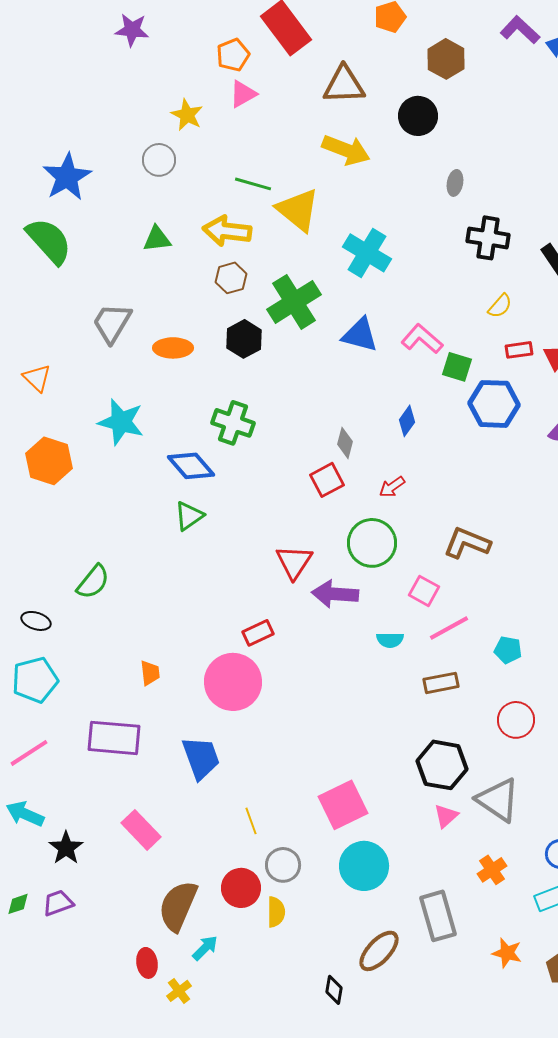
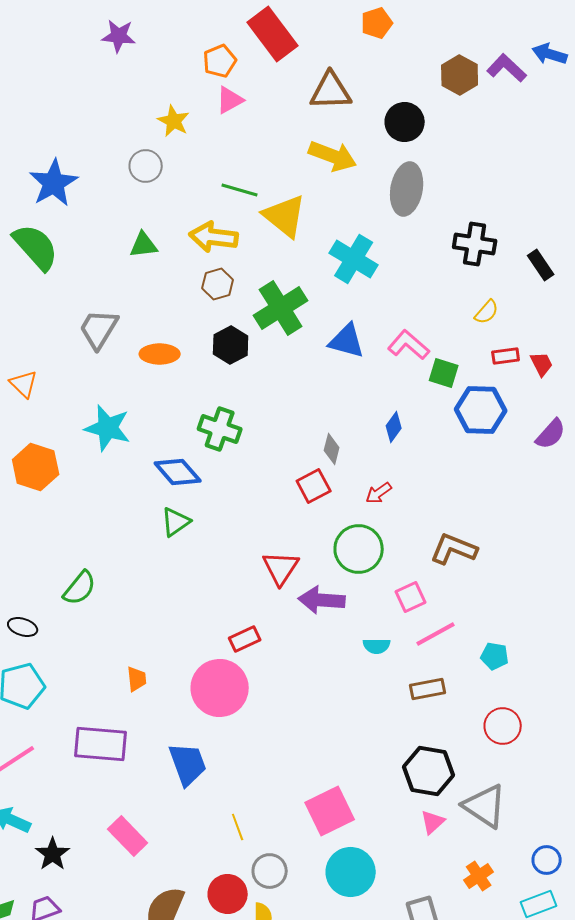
purple L-shape: (520, 30) -> (507, 68), moved
brown hexagon: (446, 59) -> (460, 75), moved
gray ellipse: (455, 183) -> (407, 189), moved, size x2.0
pink square: (424, 591) -> (411, 597), turned 36

